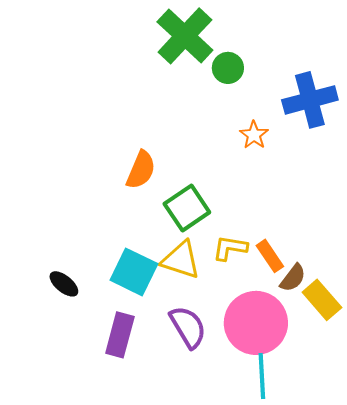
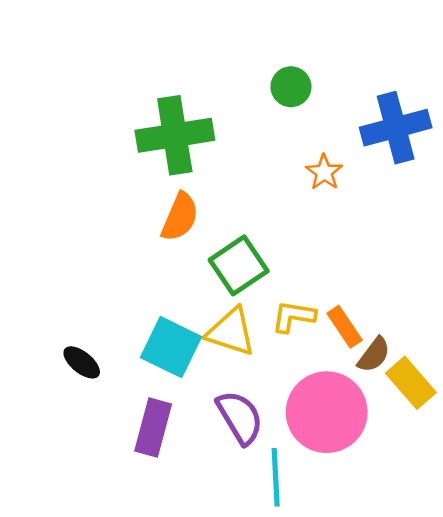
green cross: (185, 36) -> (175, 135), moved, turned 38
cyan line: (262, 376) -> (276, 477), moved

